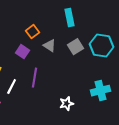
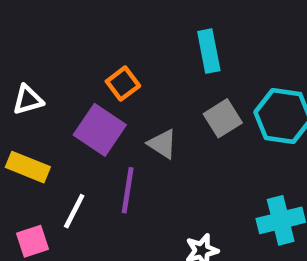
gray triangle: (50, 46) -> (162, 144), moved
purple square: (23, 52) -> (100, 130), size x1.5

